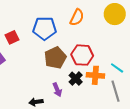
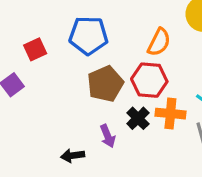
orange semicircle: (77, 17) -> (159, 42), moved

